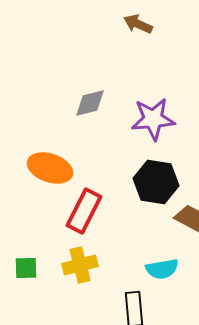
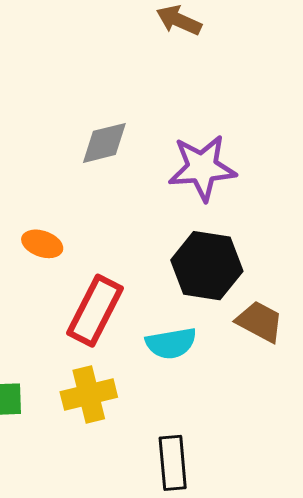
orange ellipse: (50, 168) -> (42, 244), size x0.6
cyan semicircle: (162, 269) -> (171, 343), moved

